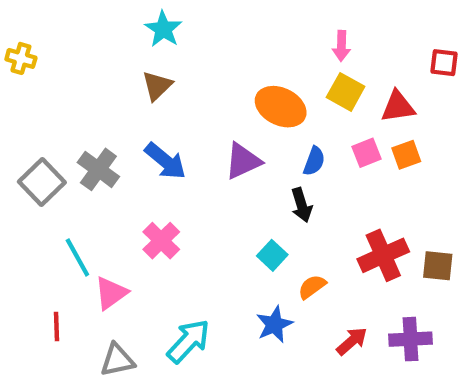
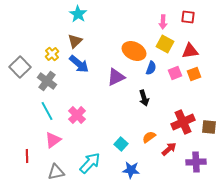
yellow cross: (21, 58) -> (52, 54), moved, turned 32
red square: (444, 63) -> (188, 17), moved
blue arrow: (165, 161) -> (79, 64), moved
blue semicircle: (314, 161) -> (151, 68), moved
gray square: (42, 182) -> (20, 67), moved
cyan square: (272, 255) -> (121, 144), moved
cyan line: (77, 257) -> (47, 111), moved
blue star: (274, 324) -> (131, 170), moved, turned 30
red arrow: (352, 341) -> (169, 149), moved

